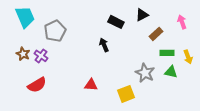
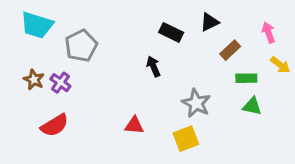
cyan trapezoid: (25, 17) -> (37, 25), turned 130
yellow arrow: (188, 57) -> (280, 65), moved, turned -32
gray star: (145, 73) -> (196, 103), moved

